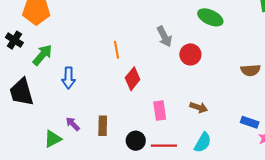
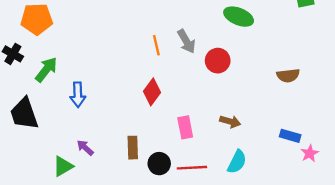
orange line: (116, 50) -> (156, 45), moved
brown rectangle: (103, 126) -> (133, 148), moved

